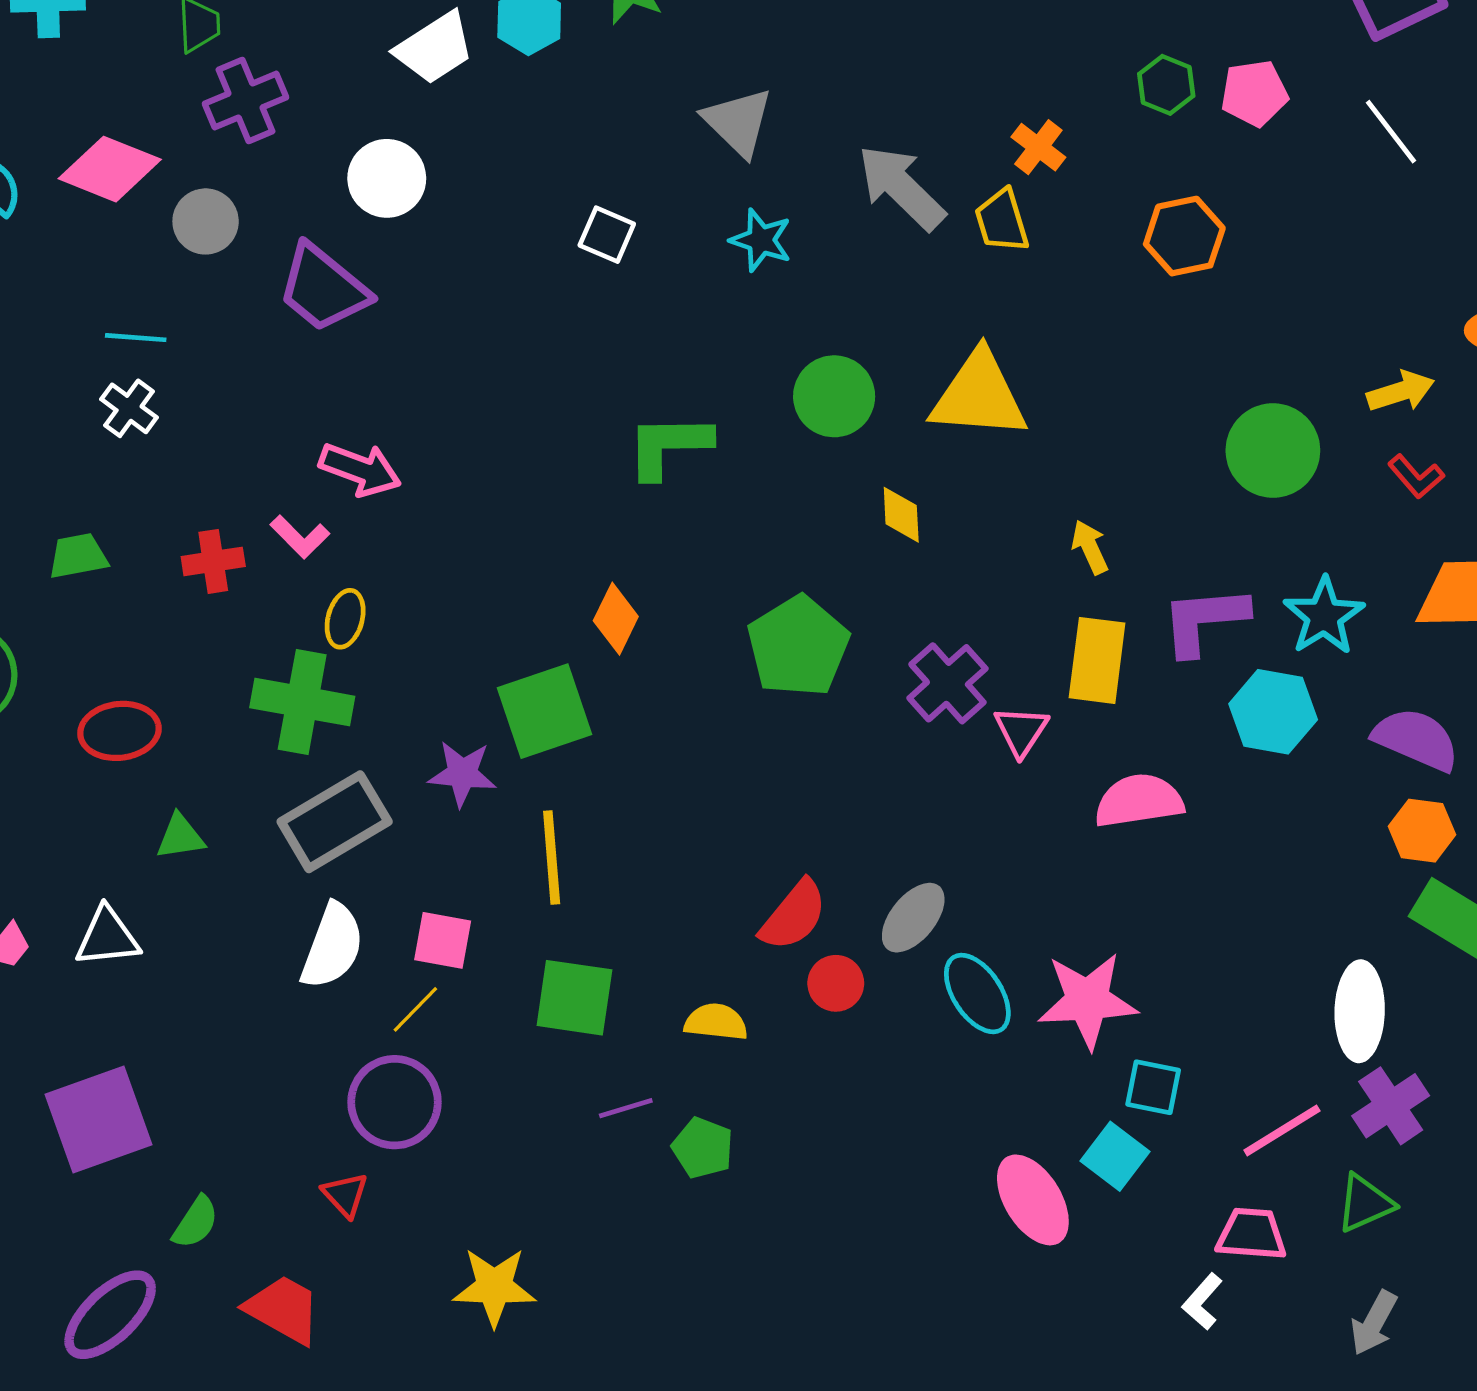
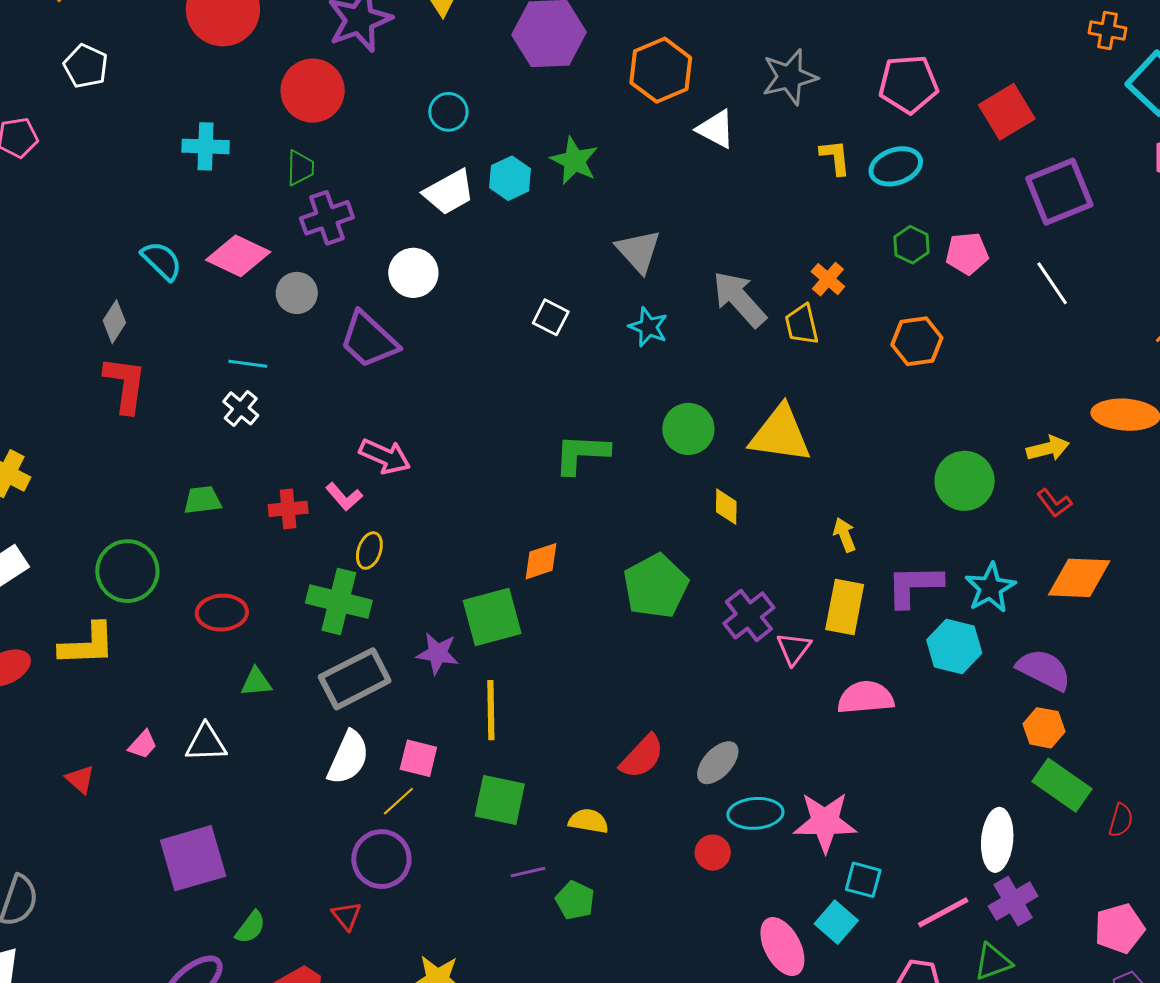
orange diamond: (616, 619) -> (541, 561), turned 42
red circle: (836, 983) -> (713, 853), moved
cyan ellipse: (977, 993) -> (755, 813), turned -64

